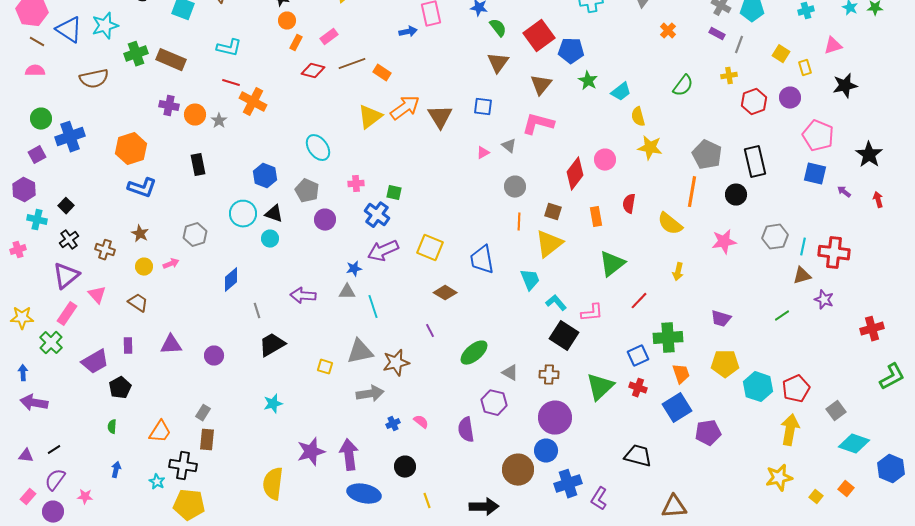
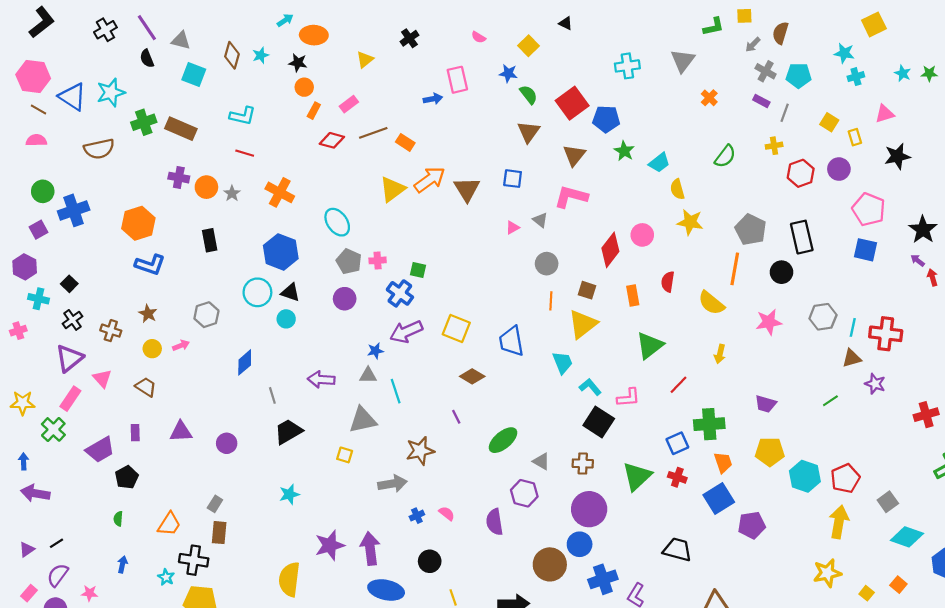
orange cross: (253, 102) -> (280, 192), moved
blue hexagon: (265, 176) -> (281, 252), size x1.4
gray pentagon: (307, 191) -> (349, 262), moved
purple arrow: (844, 192) -> (918, 260), moved
gray triangle: (360, 352) -> (363, 420), moved
purple triangle: (26, 456) -> (27, 550), turned -42

